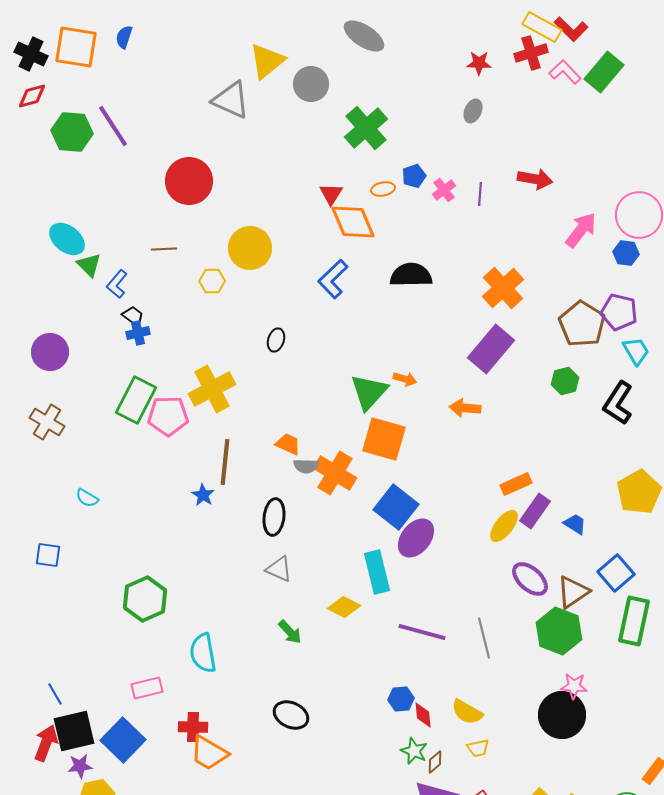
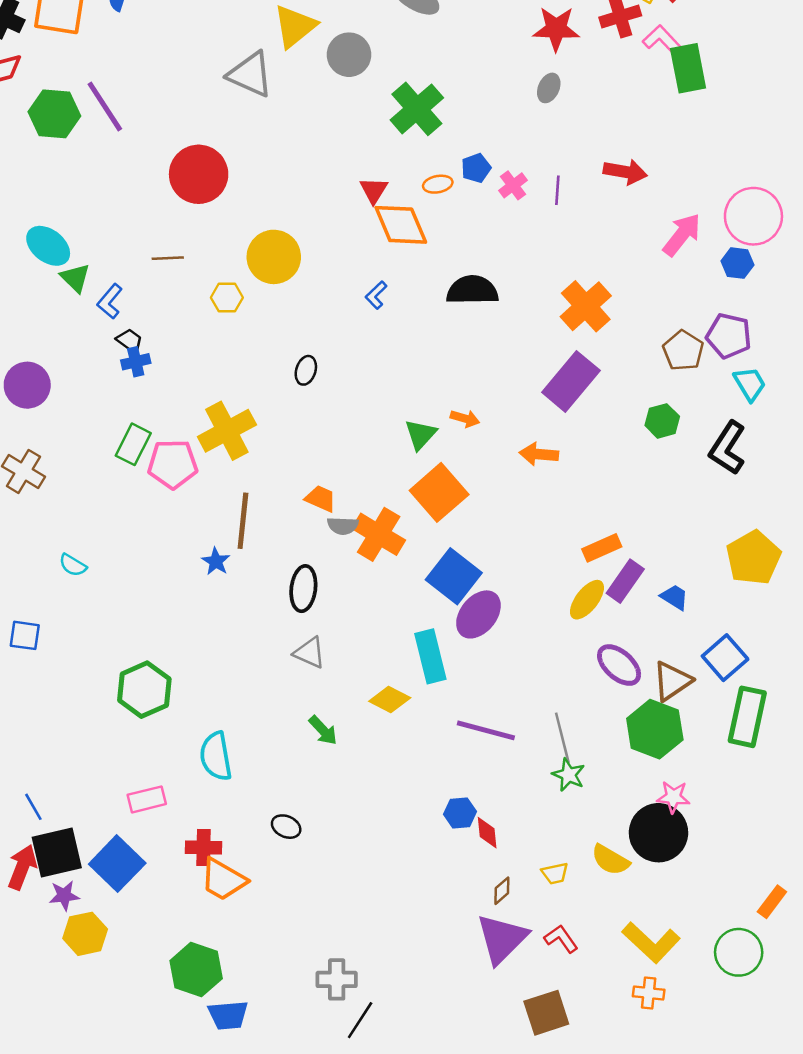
red star: (479, 63) -> (556, 29), size x1.5
green rectangle: (604, 72) -> (688, 68), moved, turned -51
blue L-shape: (333, 279) -> (376, 295), size x0.6
brown pentagon: (582, 324) -> (683, 351), size x0.7
green triangle: (369, 392) -> (421, 434), size x0.7
green rectangle: (136, 400) -> (133, 444), size x0.7
orange square: (384, 439) -> (439, 492), turned 33
yellow semicircle: (467, 712) -> (610, 860), moved
black ellipse: (291, 715) -> (286, 827), moved, size x0.7
green star: (414, 751) -> (568, 775), moved

